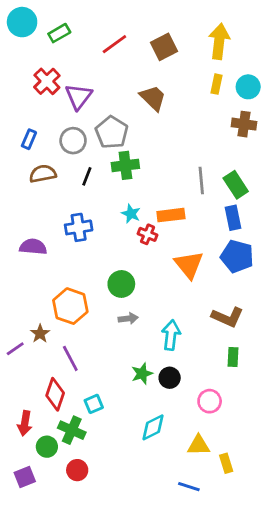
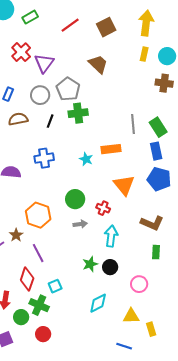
cyan star: (131, 214) -> (86, 159), moved
red cross: (148, 234) -> (103, 208), moved

